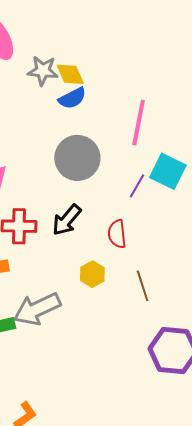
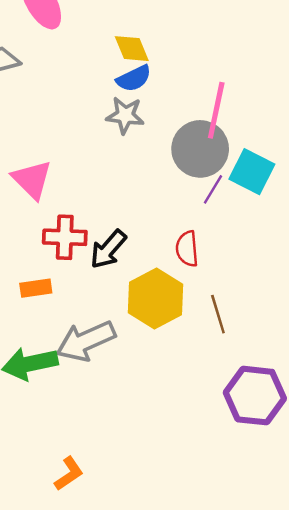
gray star: (43, 71) -> (125, 115), moved
gray circle: (77, 158) -> (200, 149), moved
black arrow: (67, 220) -> (108, 249), moved
yellow hexagon: (92, 274) -> (155, 299), size x1.8

